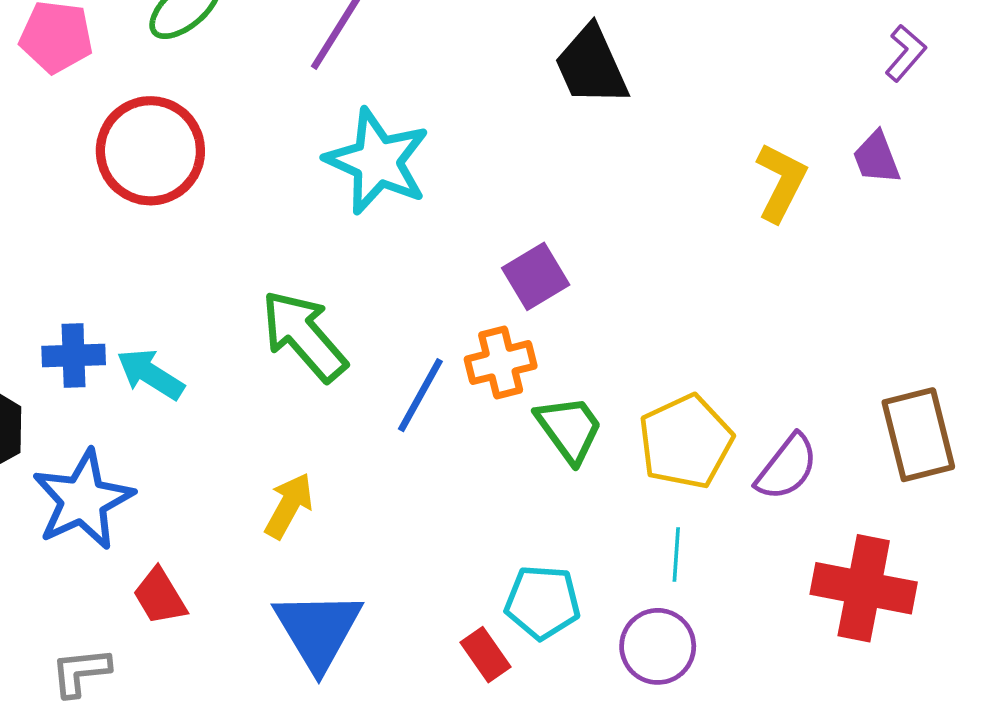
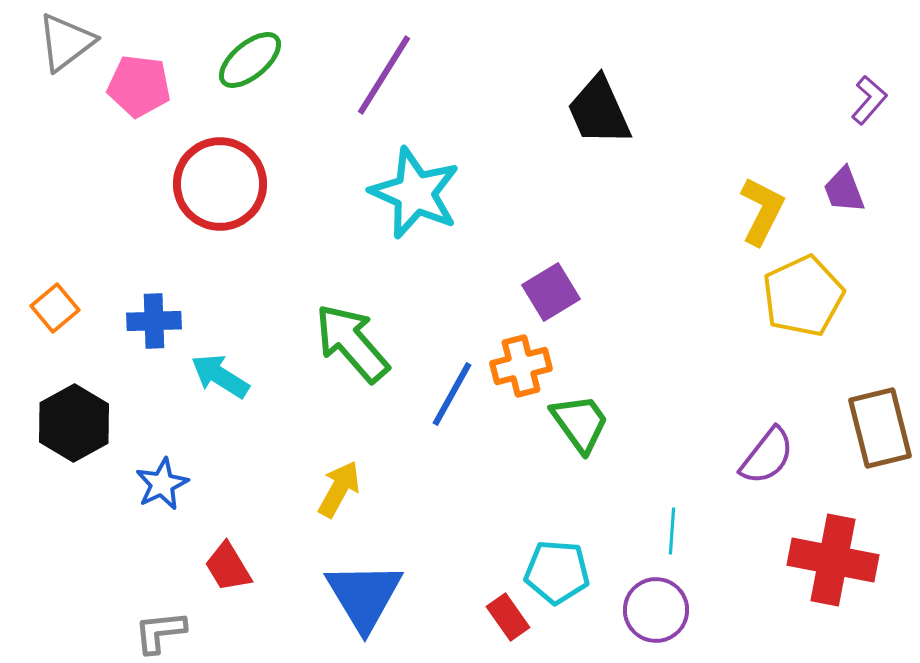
blue cross: (74, 356) -> (154, 321), moved
yellow pentagon: (686, 442) -> (803, 296), moved
blue star: (83, 500) -> (162, 484), size x0.6

